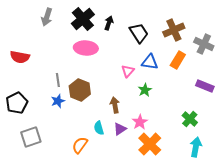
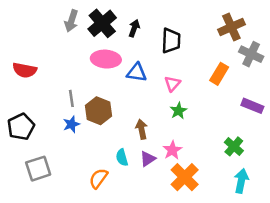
gray arrow: (47, 17) -> (71, 21), moved
brown cross: (174, 30) -> (231, 27), moved
black trapezoid: (139, 33) -> (171, 41), turned 35
blue triangle: (150, 62) -> (137, 73), moved
pink triangle: (128, 71) -> (172, 84), moved

